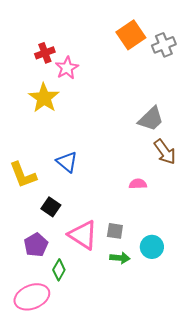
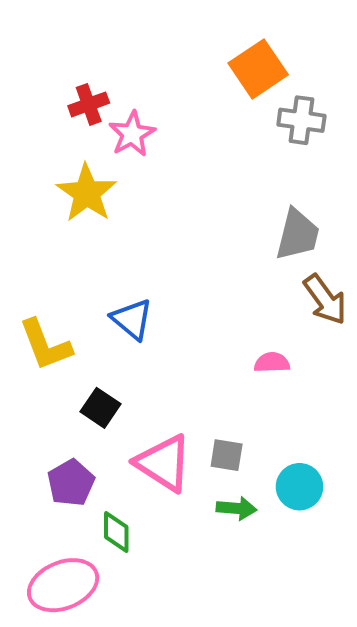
gray cross: (164, 45) -> (301, 120), moved, turned 30
gray trapezoid: (151, 119) -> (298, 234), turned -32
green diamond: (59, 270) -> (116, 532), turned -30

